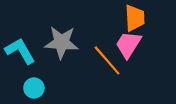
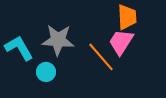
cyan circle: (34, 88) -> (46, 72), moved

